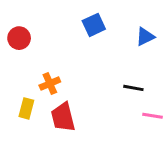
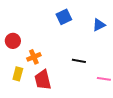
red circle: (19, 38) -> (13, 41), moved
black line: (133, 88) -> (79, 61), moved

